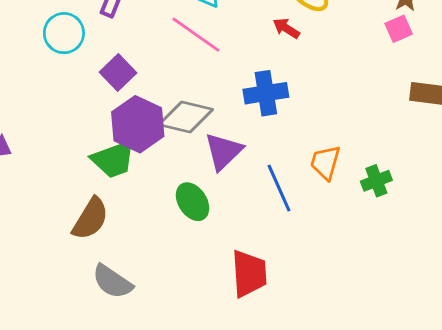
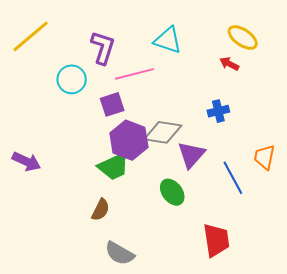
pink line: (196, 35) -> (134, 74), moved, turned -45
purple square: (118, 73) -> (112, 104), turned 30
blue cross: (266, 93) -> (218, 111), size x0.7
brown semicircle: (90, 219) -> (101, 210), size x0.7

